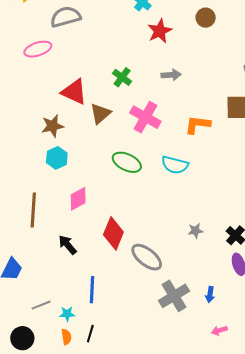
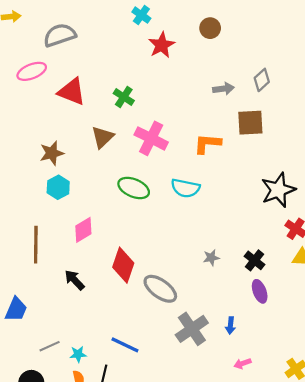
gray arrow: (171, 75) -> (224, 89), moved
red triangle: (74, 92) -> (72, 92), moved
blue line: (92, 290) -> (125, 345), moved, turned -64

